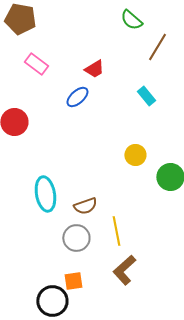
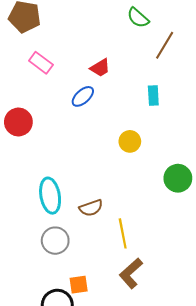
cyan rectangle: (146, 96) -> (153, 95), turned 36
yellow circle: (135, 155) -> (130, 141), moved
gray circle: (76, 238) -> (55, 241), moved

